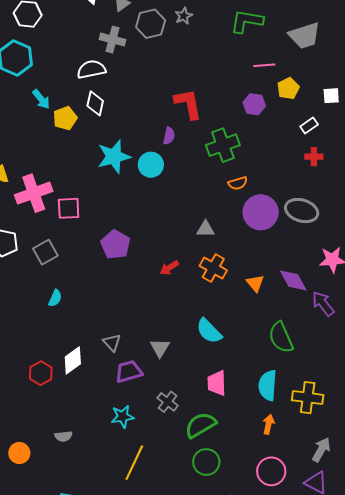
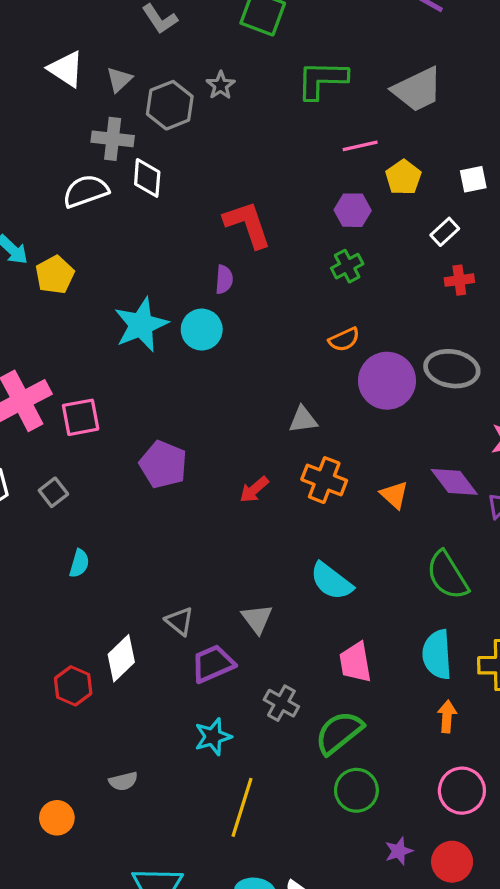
white diamond: (95, 103) -> (147, 178), moved
green cross: (223, 145) -> (347, 266), moved, size x0.6
gray square: (45, 252) -> (53, 492), size x0.7

